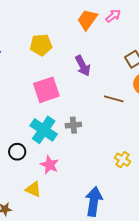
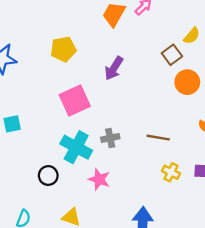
purple arrow: (83, 66) -> (114, 68), turned 65
brown line: (114, 99) -> (158, 138), moved
pink star: (50, 165) -> (99, 179), moved

